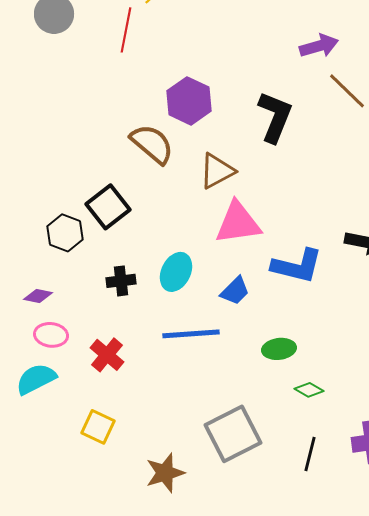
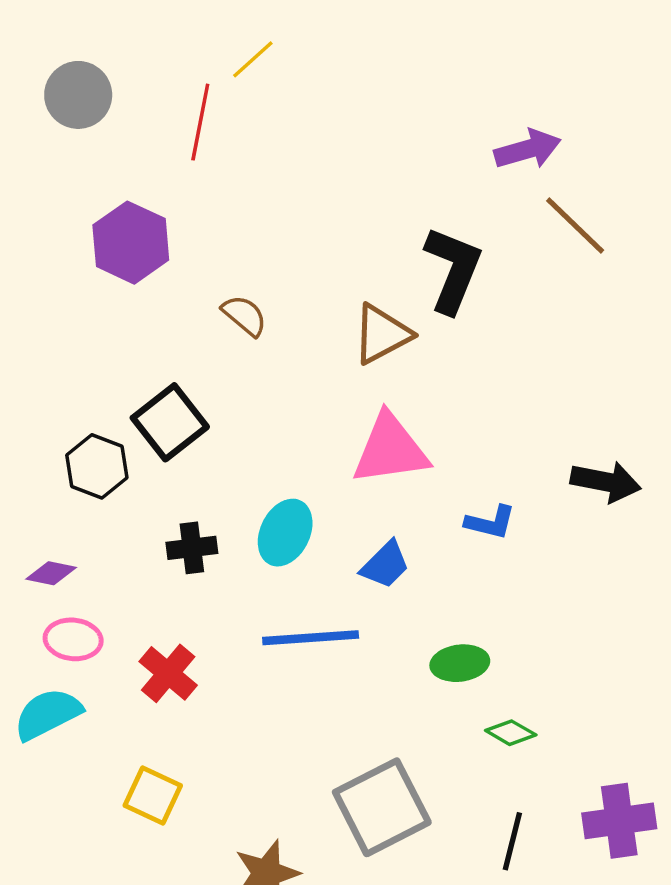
purple hexagon: (189, 101) -> (131, 243), moved
brown semicircle: (152, 144) -> (244, 315), size x0.6
brown triangle: (217, 171) -> (382, 334), moved
blue L-shape: (297, 266) -> (490, 522), size x0.6

